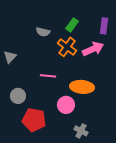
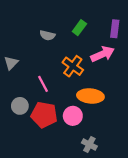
orange cross: (67, 47) -> (73, 66), moved
pink line: (48, 76) -> (43, 84), moved, turned 56
red pentagon: (34, 120) -> (44, 115), moved

